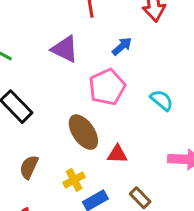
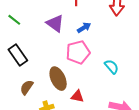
blue arrow: (122, 46) -> (84, 28), moved
brown semicircle: (29, 167) -> (27, 87), moved

